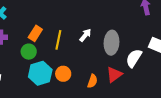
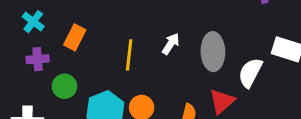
orange rectangle: (35, 33) -> (75, 37), moved
green circle: (29, 52) -> (64, 86), moved

